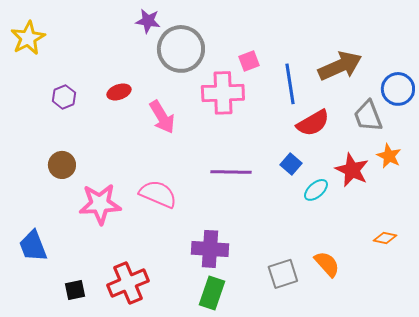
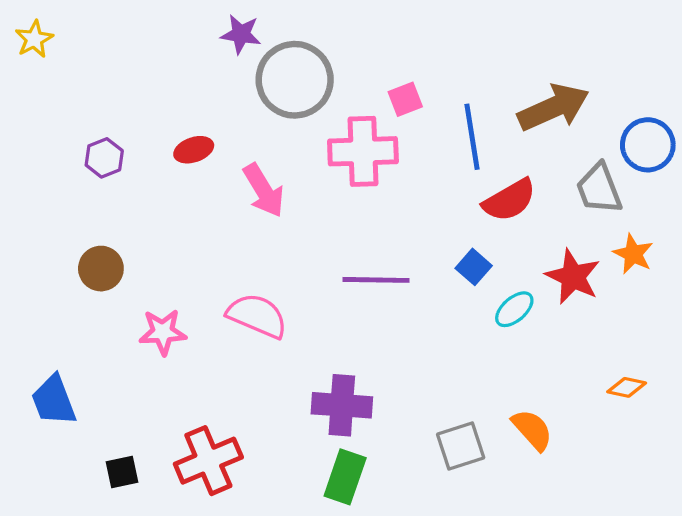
yellow star: (28, 38) -> (34, 39), moved, size x0.7
pink star: (100, 204) -> (163, 332), size x0.7

